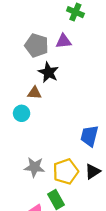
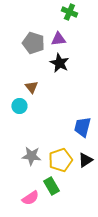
black star: (48, 72) -> (59, 63), moved
brown triangle: (34, 93) -> (31, 87), turned 48

